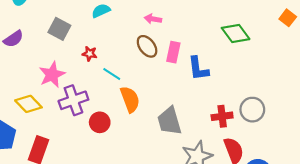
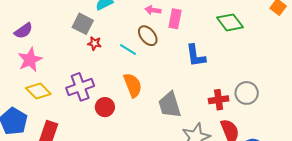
gray square: (59, 29) -> (83, 24), moved
pink rectangle: (173, 52) -> (175, 19), moved
cyan line: (112, 74) -> (128, 49), moved
pink star: (52, 75) -> (30, 60), moved

